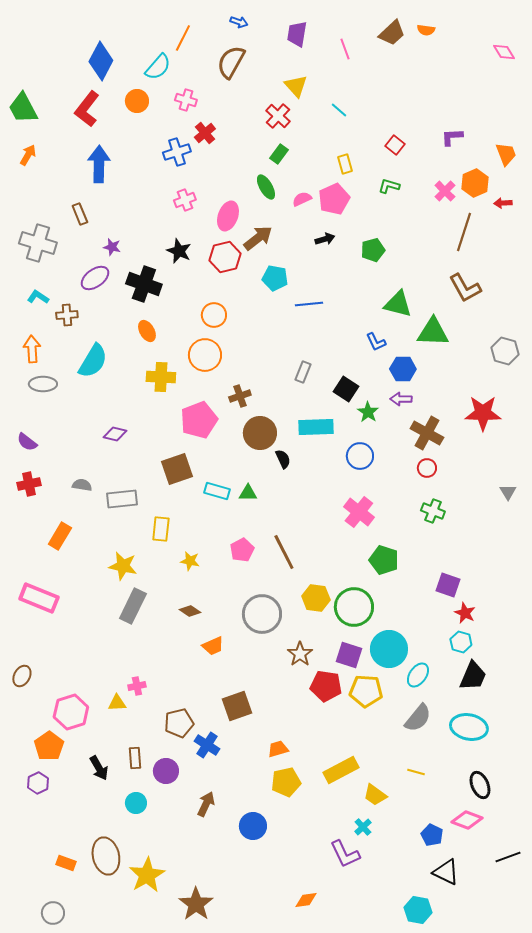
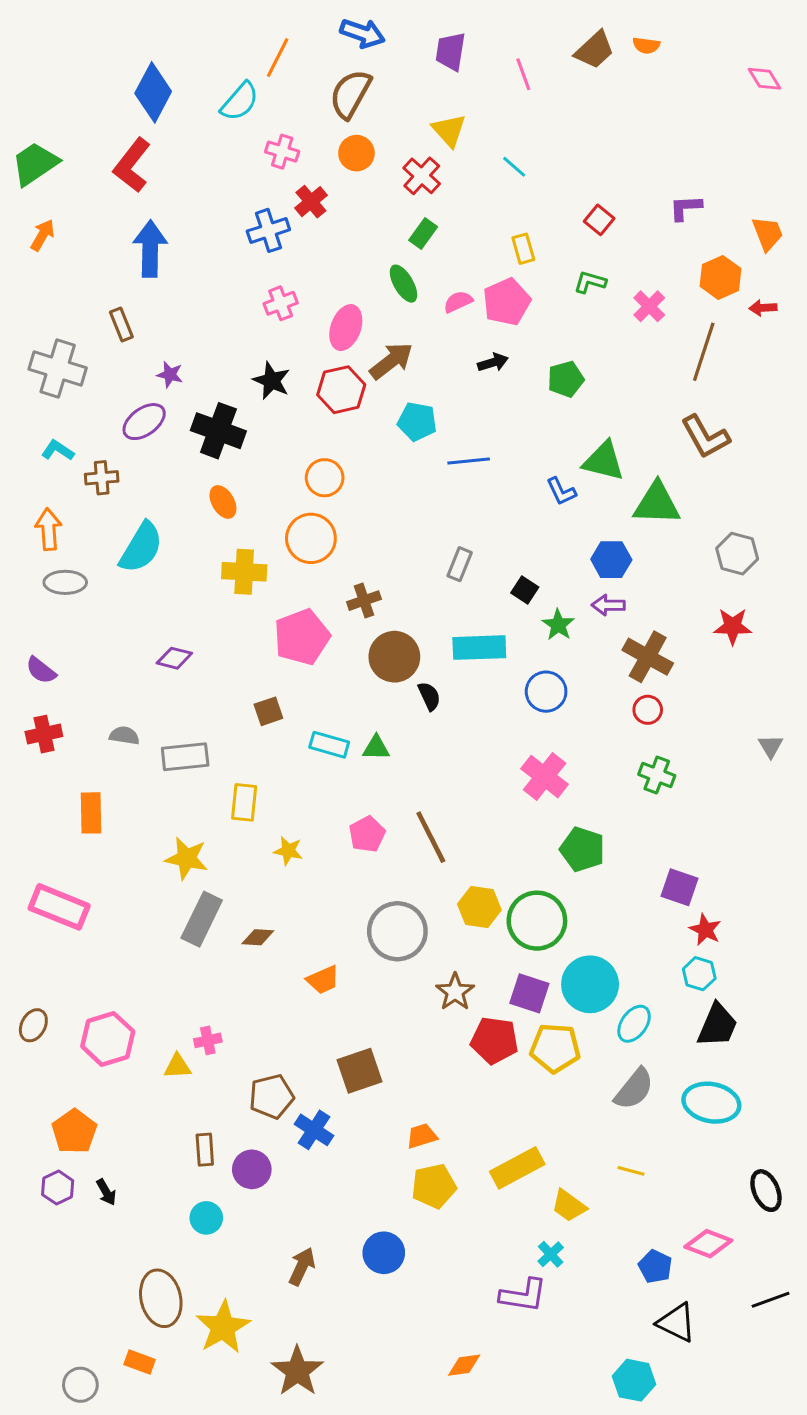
blue arrow: (239, 22) -> (363, 33), size x1.6
orange circle: (137, 101) -> (356, 153), moved
green trapezoid: (23, 108) -> (35, 164), turned 84
pink cross: (445, 191) -> (649, 306), moved
blue L-shape: (376, 342) -> (561, 491), moved
gray hexagon: (505, 351) -> (737, 554), moved
black square: (346, 389) -> (525, 590), size x0.7
red star: (483, 413) -> (733, 626), size x0.7
brown square: (177, 469) -> (268, 711), size x0.6
orange rectangle: (60, 536) -> (91, 813), turned -32
brown diamond: (190, 611) -> (258, 937), moved, turned -30
pink hexagon: (71, 712) -> (108, 1039), moved
black arrow: (99, 768) -> (106, 1192), moved, size x0.7
black ellipse: (480, 785) -> (766, 1191), moved
brown arrow: (206, 804) -> (302, 1266), moved
purple L-shape: (345, 854) -> (523, 1295), turned -56
orange rectangle: (66, 863) -> (140, 1362), moved

